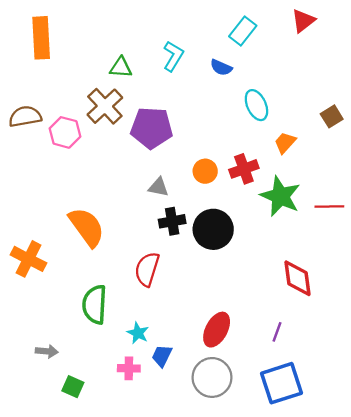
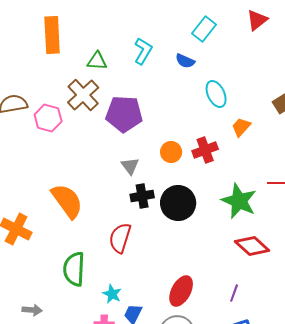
orange rectangle: (41, 38) -> (52, 35), moved
gray triangle: (158, 187) -> (130, 166), turned 42
green star: (280, 196) -> (239, 201), moved
red diamond: (297, 278) -> (252, 246), turned -40

